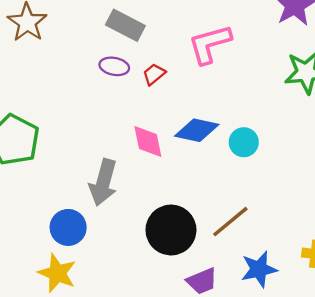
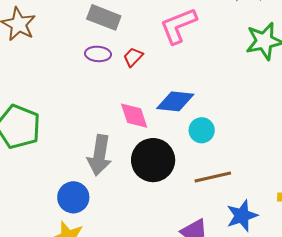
cyan circle: (244, 142) -> (202, 130), moved
brown line: (230, 222) -> (213, 177), turned 33
black circle: (171, 230) -> (153, 160), moved

